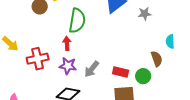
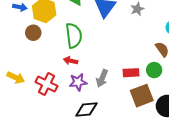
red arrow: (67, 43) -> (71, 61), turned -56
red cross: (38, 59) -> (46, 84), turned -35

